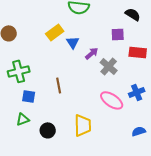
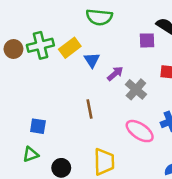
purple square: (118, 34) -> (147, 40), moved
green cross: (19, 71) -> (40, 45), moved
brown line: (59, 85) -> (89, 109), moved

